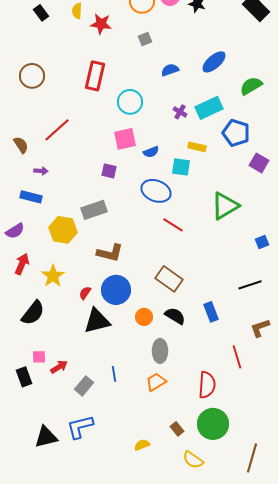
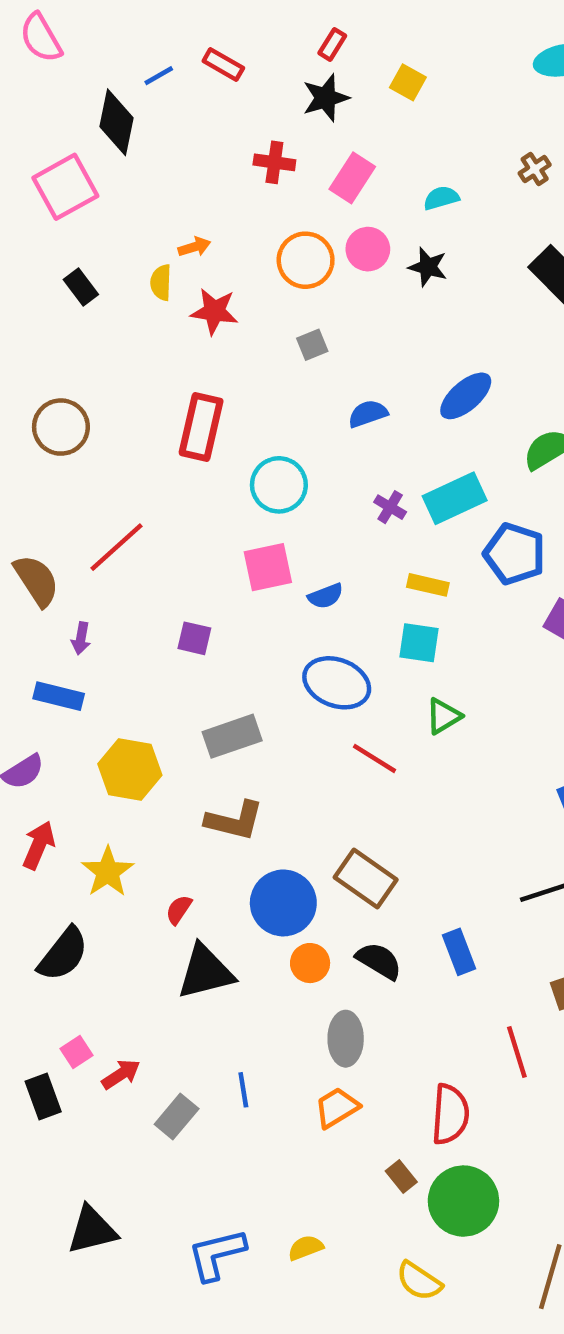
brown semicircle: (21, 145) -> (36, 580), size x1.4
cyan square: (181, 167) -> (419, 643), moved
purple arrow: (41, 171) -> (81, 638), turned 96
purple square: (109, 171) -> (194, 638), moved
green triangle: (225, 206) -> (443, 716), moved, size x0.6
gray rectangle: (94, 210) -> (232, 736), moved
blue circle: (116, 290) -> (283, 903), moved
pink square: (39, 357) -> (76, 1052), turned -32
blue L-shape: (80, 427) -> (217, 1254), moved
brown rectangle: (177, 429) -> (401, 1177), moved

